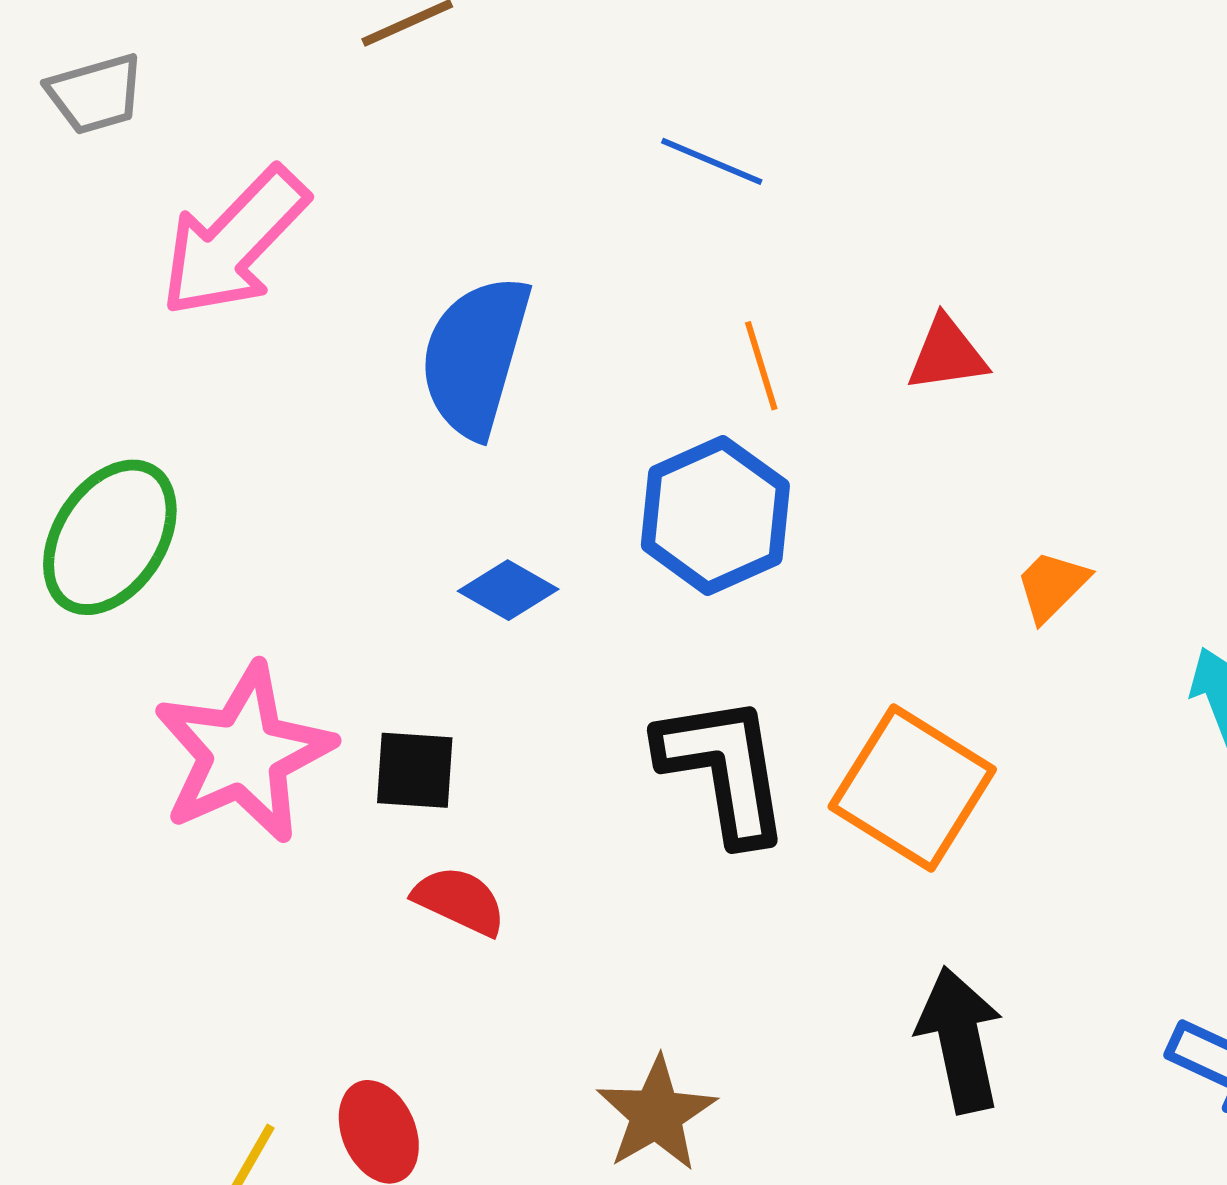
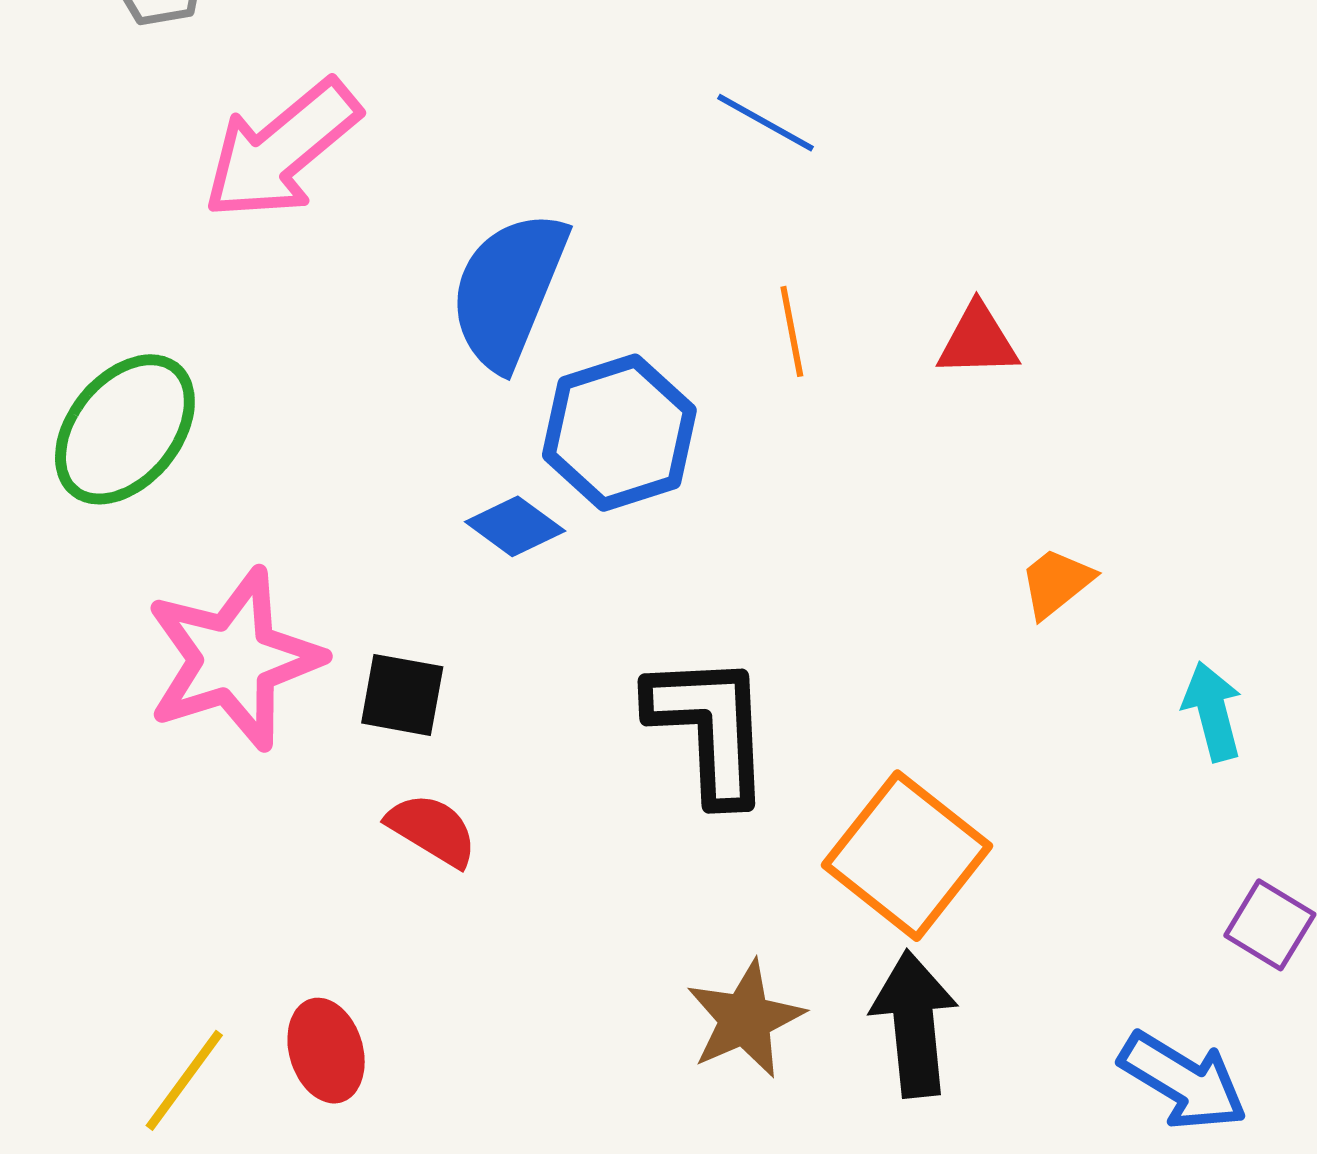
blue hexagon: (715, 515) -> (619, 433), moved
orange square: (912, 788) -> (907, 856), moved
brown star: (656, 1114) -> (745, 1019), moved

